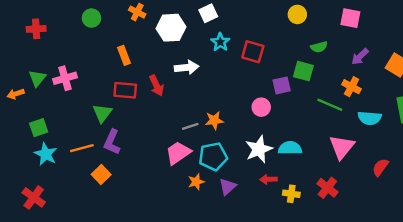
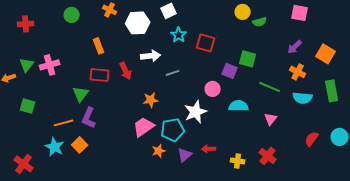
pink square: (350, 18) -> (300, 13), moved
green semicircle: (319, 47) -> (260, 22), moved
purple square: (282, 85) -> (230, 71), turned 35
orange cross: (352, 87) -> (298, 72), moved
orange star: (214, 120) -> (151, 100), moved
gray line: (190, 126) -> (173, 73), moved
green square: (39, 128) -> (28, 106), turned 35
pink triangle: (342, 147) -> (271, 119), moved, size x0.6
cyan semicircle: (290, 148) -> (239, 106), moved
white star: (259, 149) -> (196, 112), moved
cyan star: (46, 154) -> (55, 147), moved
red arrow: (268, 179) -> (209, 149), moved

